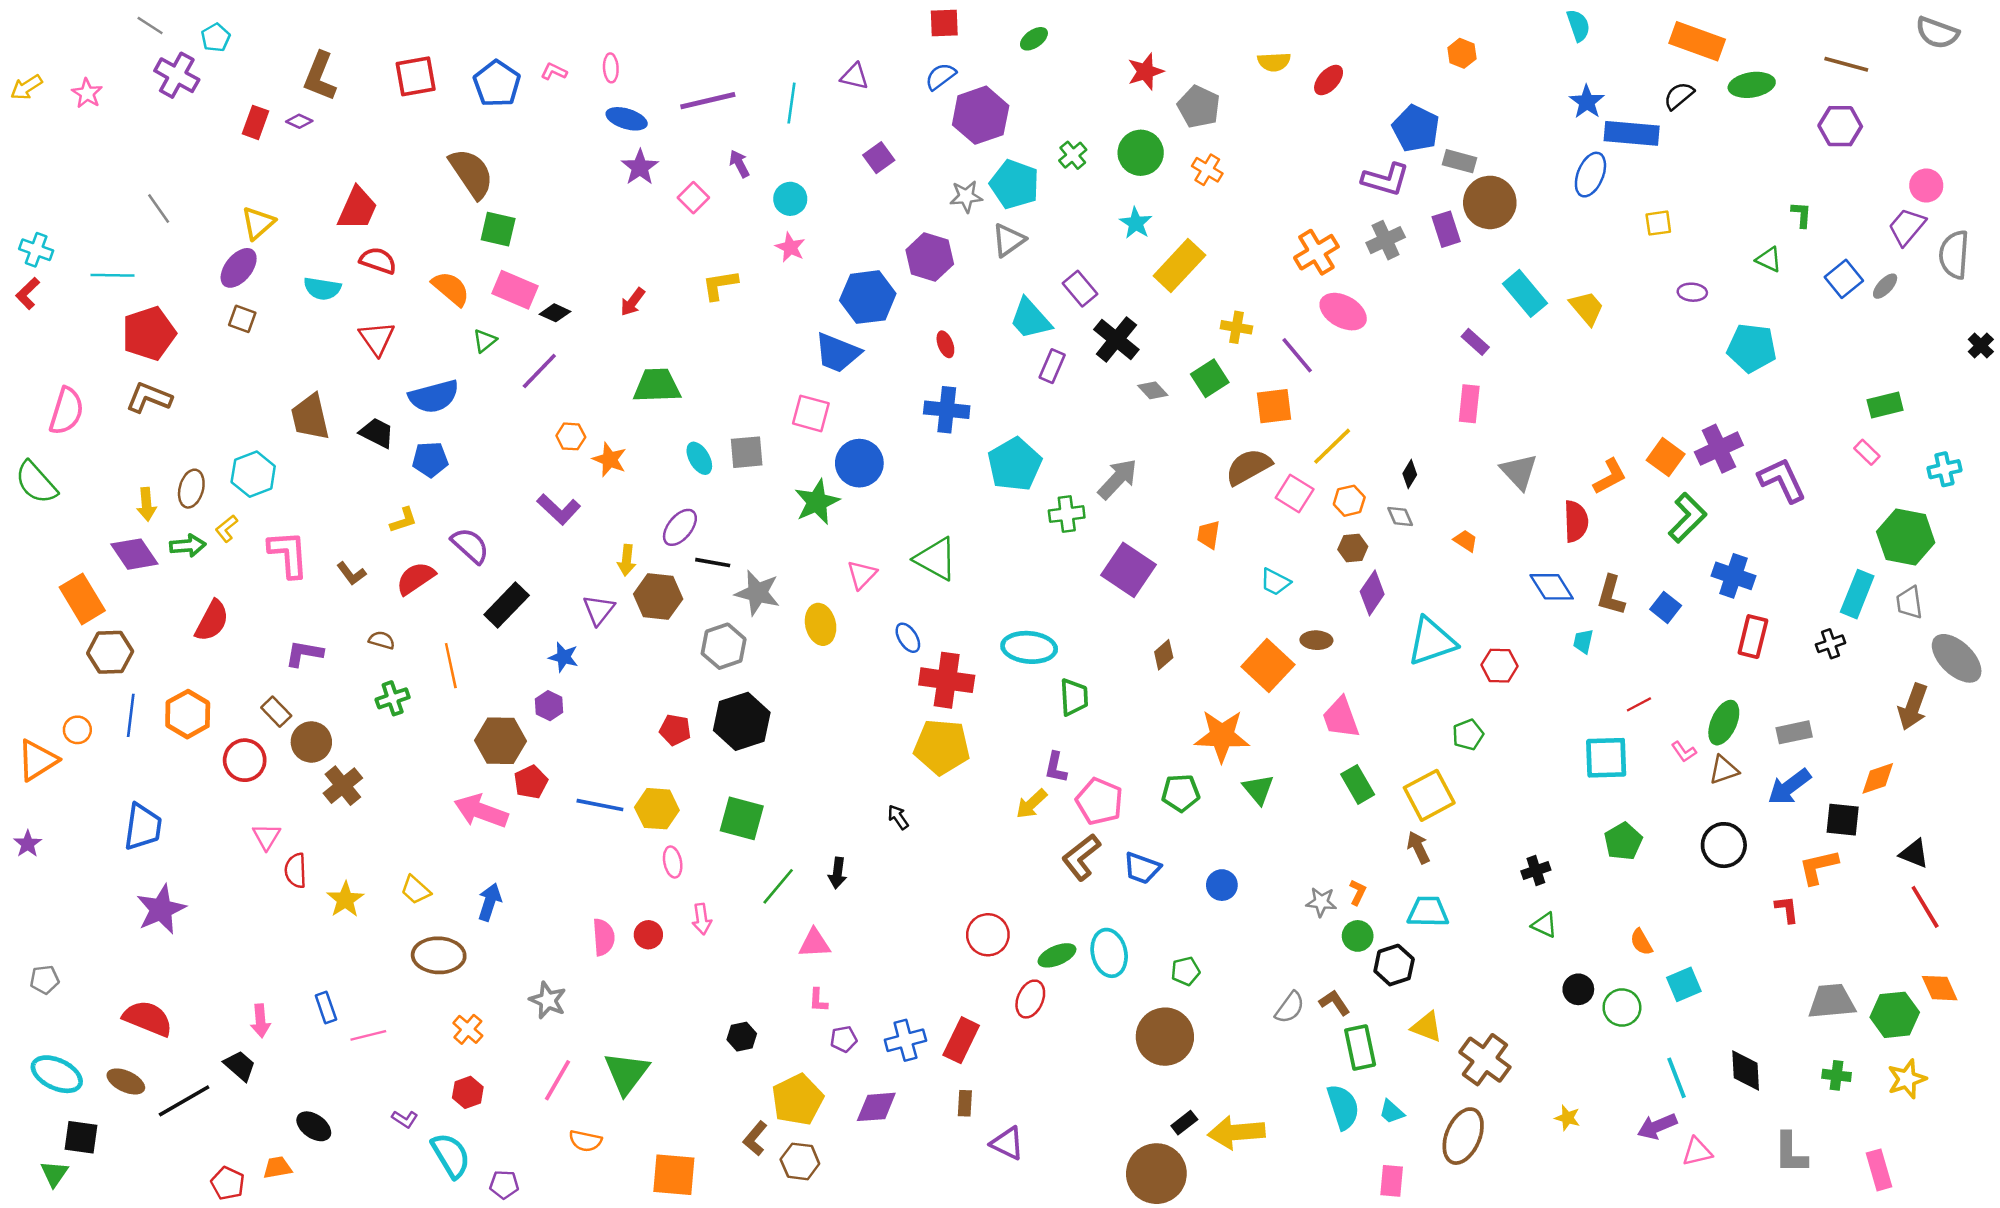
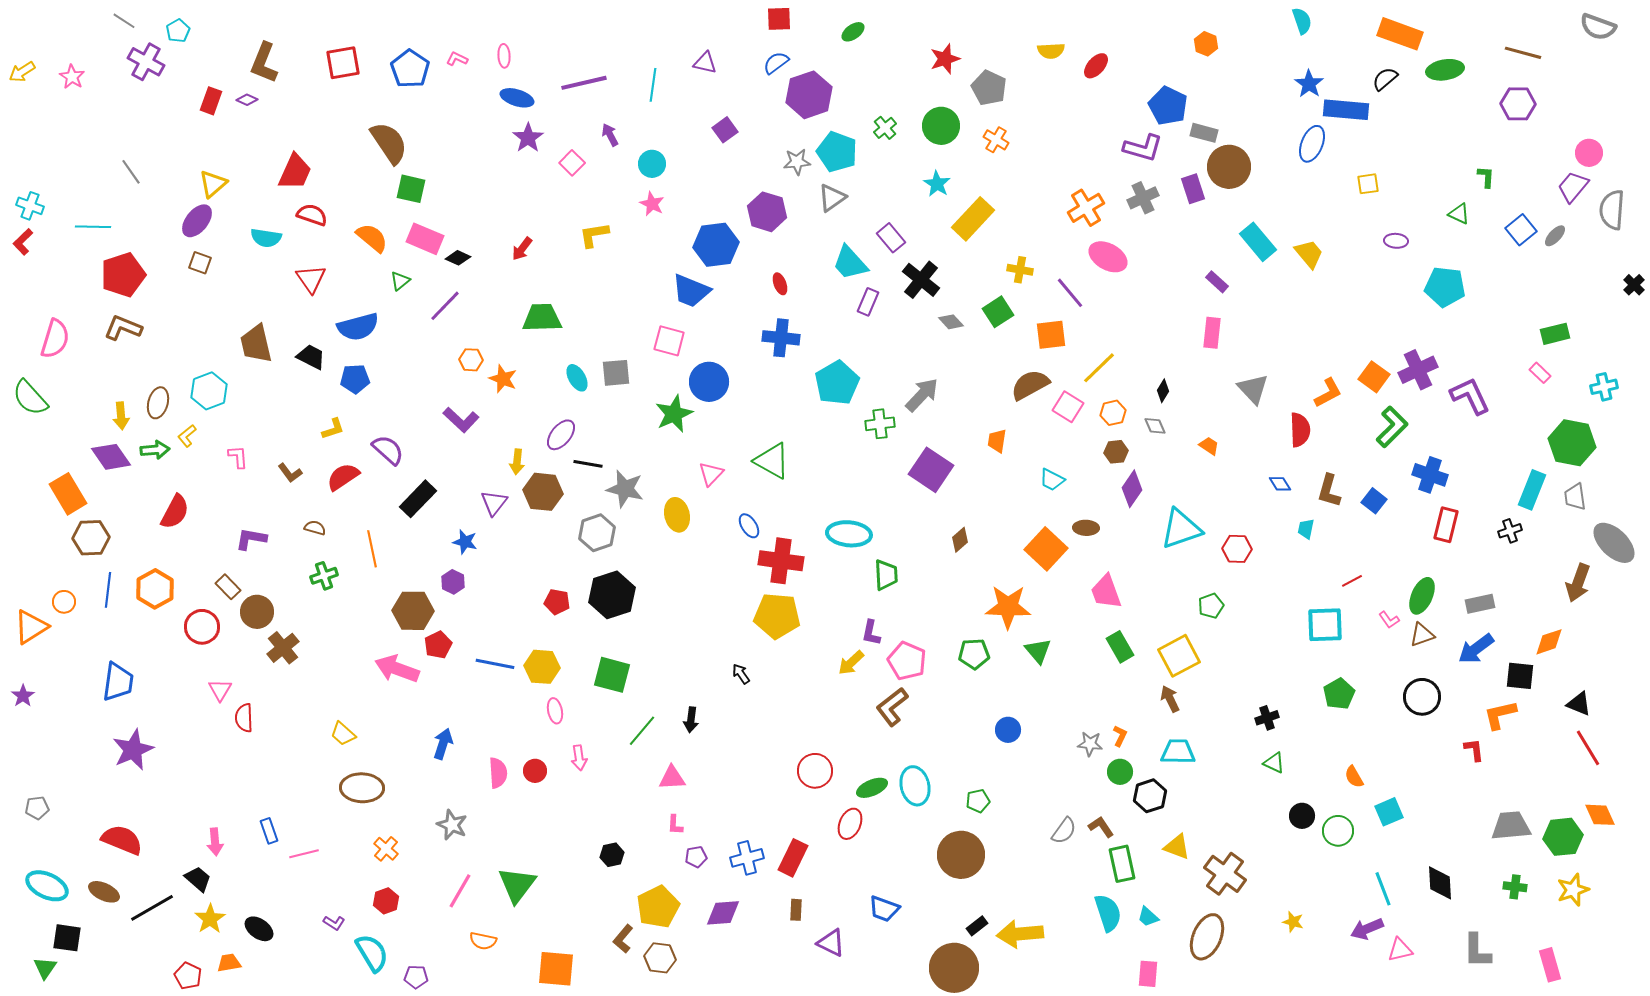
pink L-shape: (288, 554) -> (238, 457), size x0.6
blue diamond: (1552, 587) -> (1280, 484), size x0.6
blue trapezoid: (1142, 868) -> (884, 909), moved
yellow star: (345, 900) -> (210, 919), moved
blue arrow: (490, 902) -> (443, 744), moved

